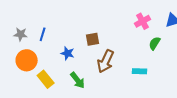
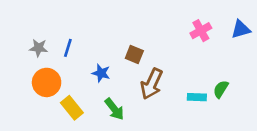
brown square: (93, 39) -> (134, 55), turned 32
green semicircle: (155, 43) -> (221, 89), moved

